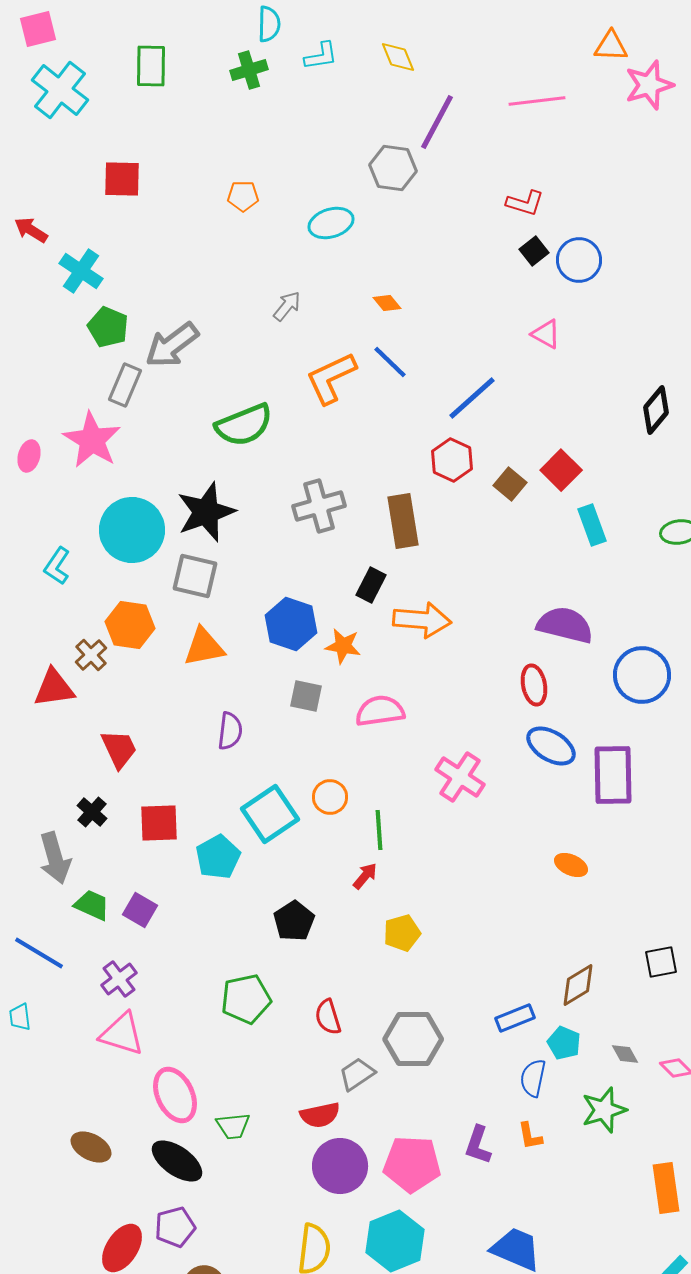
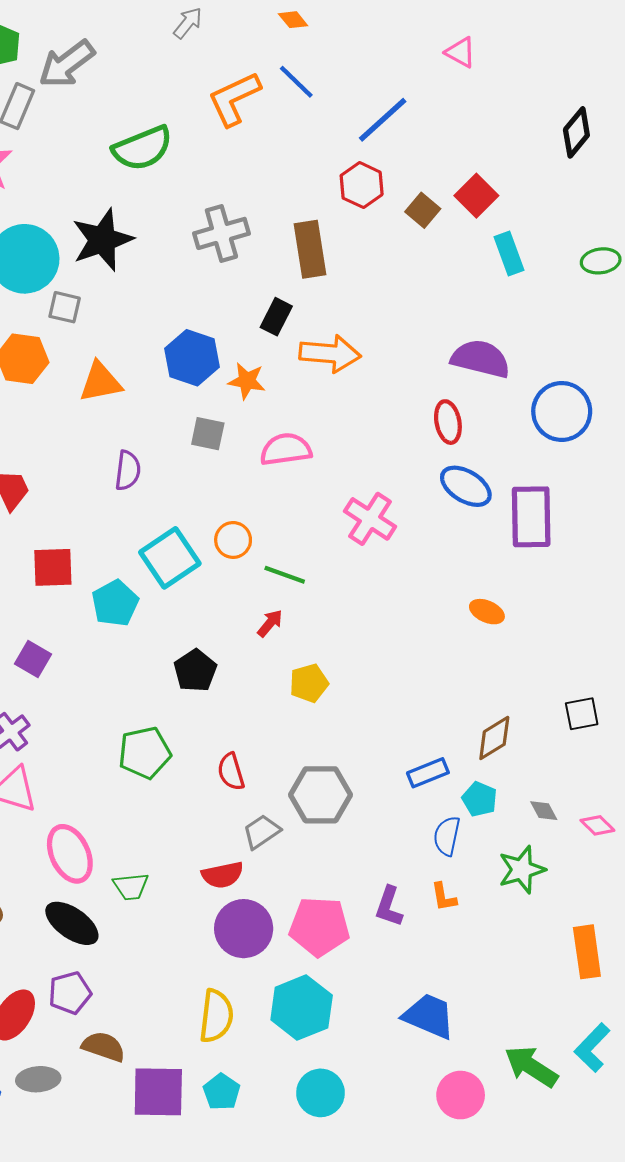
gray square: (195, 576) -> (65, 307), moved, size x0.7
green line: (379, 830) -> (285, 575), turned -66

